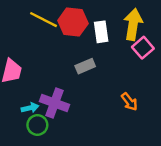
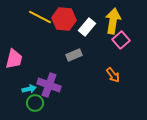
white rectangle: (101, 32) -> (87, 27), turned 48
orange arrow: (129, 102) -> (113, 75), moved

